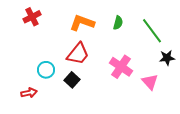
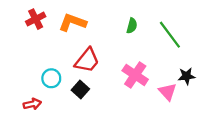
orange L-shape: (82, 23) -> (73, 22), moved
black star: (167, 58) -> (187, 76), moved

